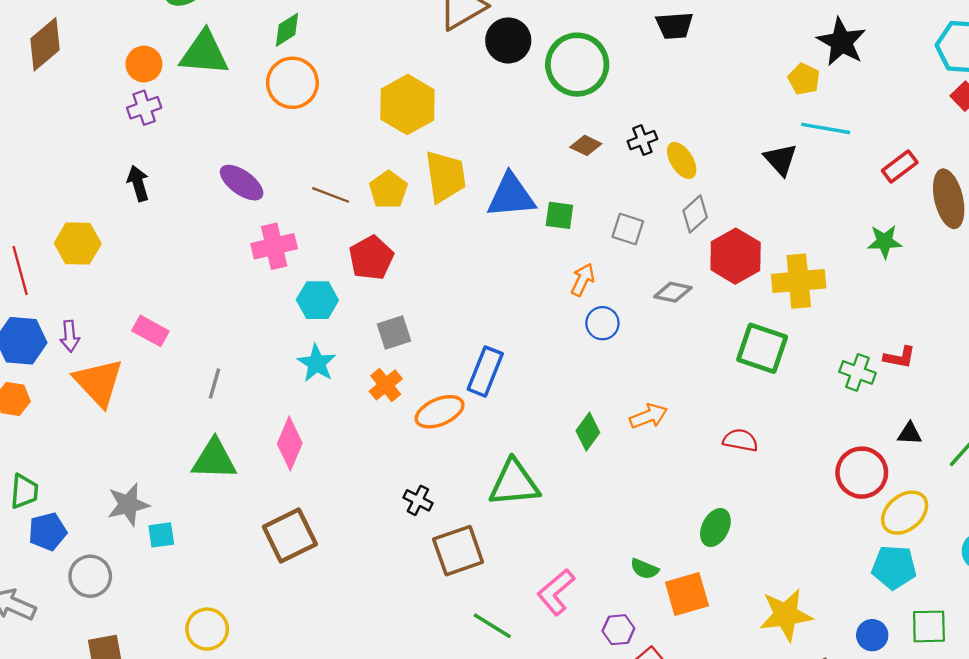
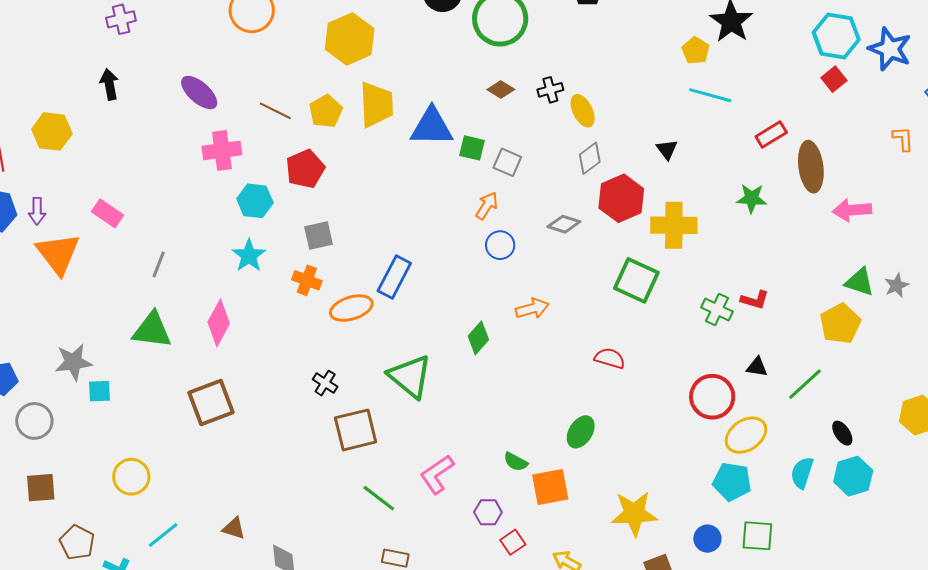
black triangle: (781, 160) -> (667, 149), moved, size x0.7
gray square: (628, 229) -> (507, 162), moved
orange cross: (386, 385) -> (307, 280), turned -36
orange arrow: (648, 416) -> (532, 308), moved
green triangle: (514, 483) -> (410, 376), turned 39

